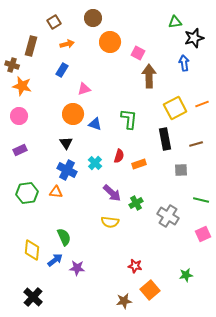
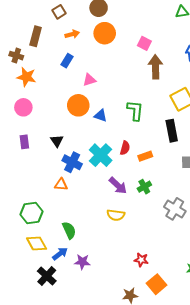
orange circle: (110, 42) -> (105, 33), moved
black triangle: (66, 143) -> (57, 141), moved
purple rectangle: (20, 150) -> (24, 142), turned -72
cyan cross: (95, 163) -> (101, 155), size x1.6
green hexagon: (27, 193) -> (32, 213), moved
green cross: (136, 203) -> (144, 187), moved
yellow diamond: (32, 250) -> (37, 244), turned -35
black cross: (33, 297) -> (47, 276), moved

